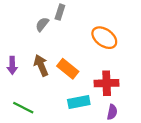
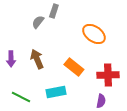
orange rectangle: (68, 69) -> (74, 67), moved
red cross: (107, 83) -> (108, 75), moved
cyan rectangle: (79, 102) -> (56, 92), moved

